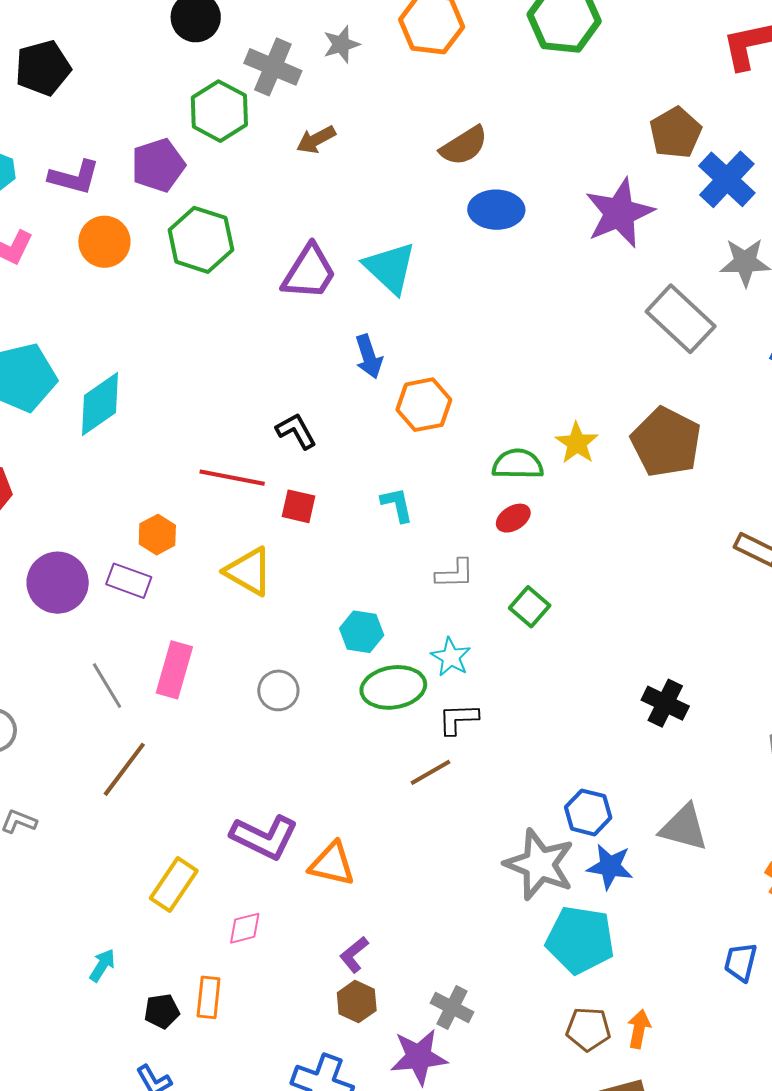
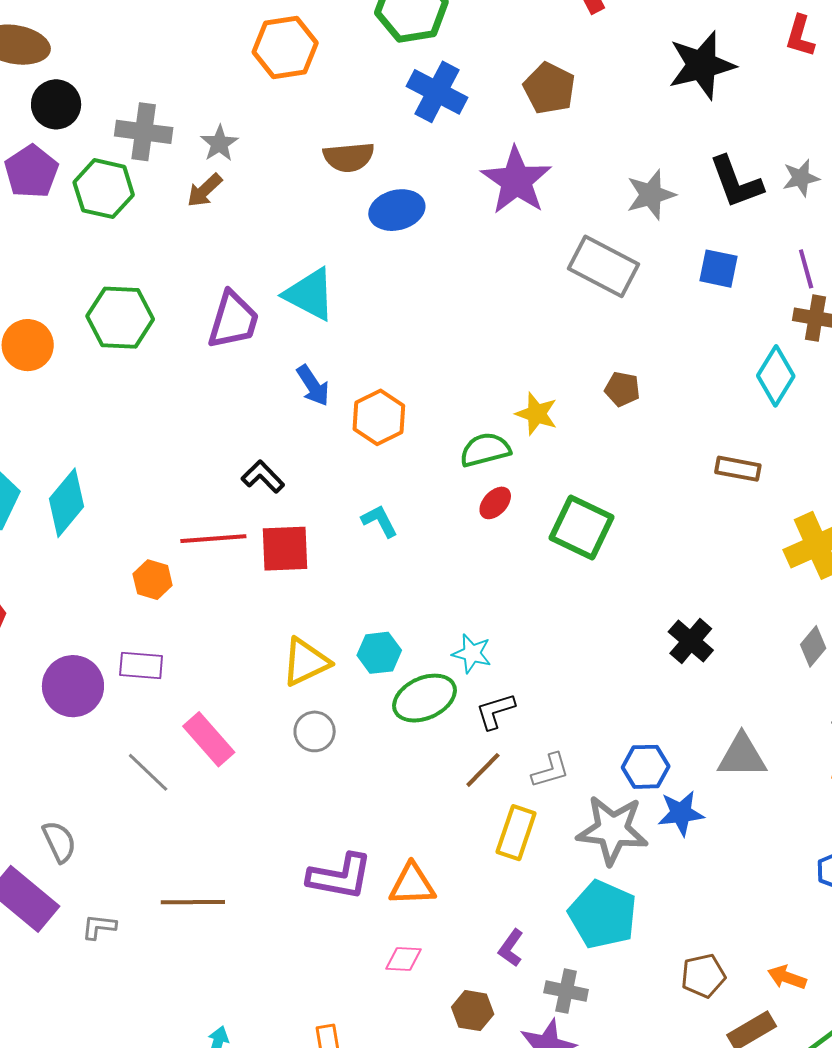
gray star: (341, 44) -> (219, 143), moved
brown semicircle: (464, 146) -> (349, 157), turned 42
purple pentagon: (158, 165) -> (31, 172), moved
blue cross: (727, 179) -> (437, 92), moved
brown pentagon: (666, 442) -> (622, 389), size x0.5
red square: (298, 506) -> (285, 549), size x1.5
orange hexagon: (157, 535) -> (153, 580), moved
yellow triangle: (249, 571) -> (306, 662), moved, turned -40
gray L-shape: (455, 574) -> (550, 770), moved
green square: (530, 607) -> (581, 527), moved, size x1.6
pink rectangle: (174, 670) -> (209, 739), turned -42
black cross: (665, 703) -> (691, 641), turned 30
brown line: (124, 769) -> (193, 902), moved, turned 68
yellow rectangle: (174, 884) -> (516, 833), moved
pink diamond: (245, 928) -> (403, 959), moved, turned 33
cyan pentagon: (580, 940) -> (603, 915), moved, turned 30
purple L-shape: (354, 955) -> (511, 948), moved
orange arrow: (639, 1029) -> (787, 977), moved, turned -66

